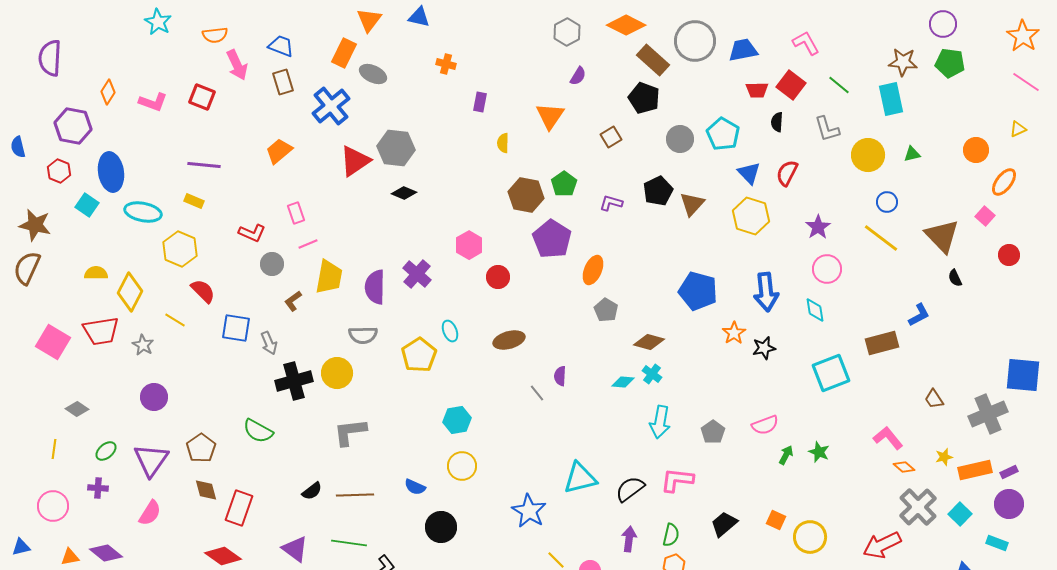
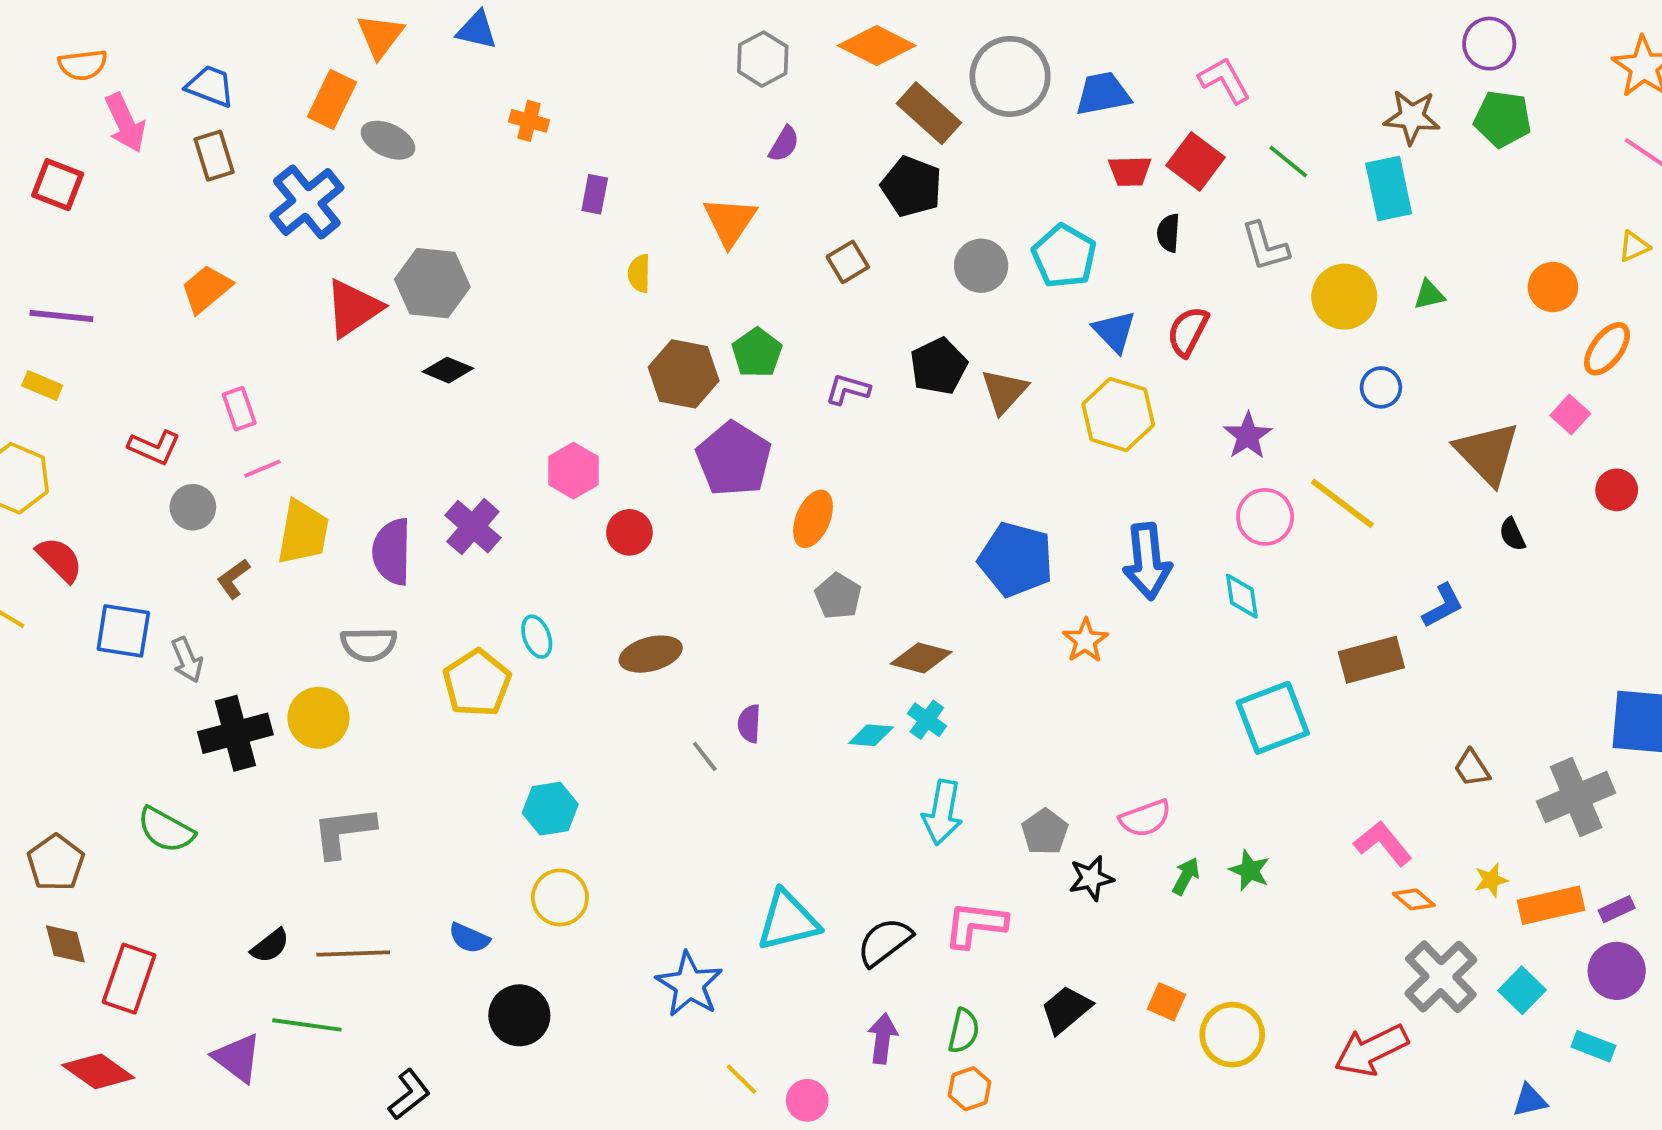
yellow line: (881, 238) -> (1342, 503), moved
black star: (764, 348) -> (1091, 878), moved
green line: (349, 543) -> (307, 1025), moved

